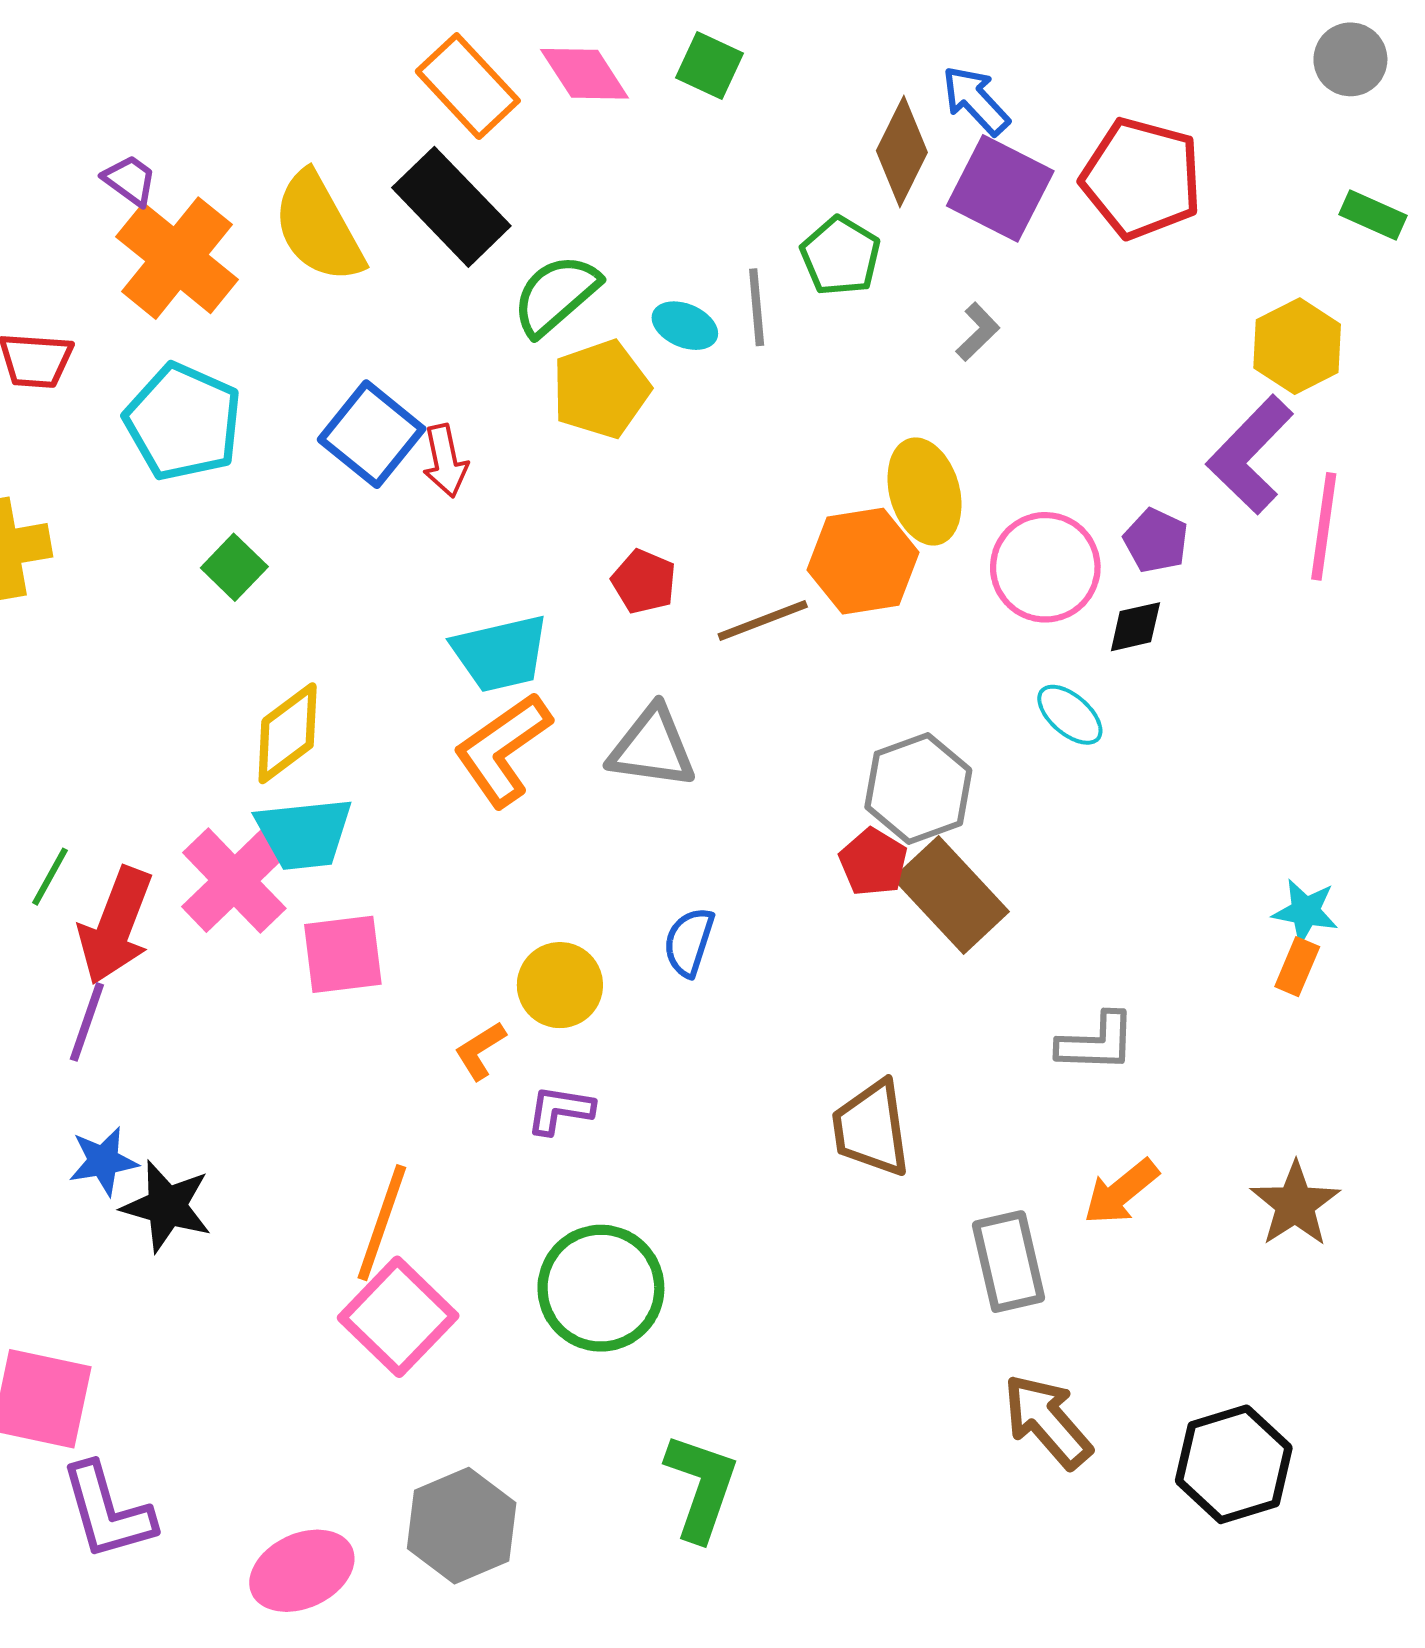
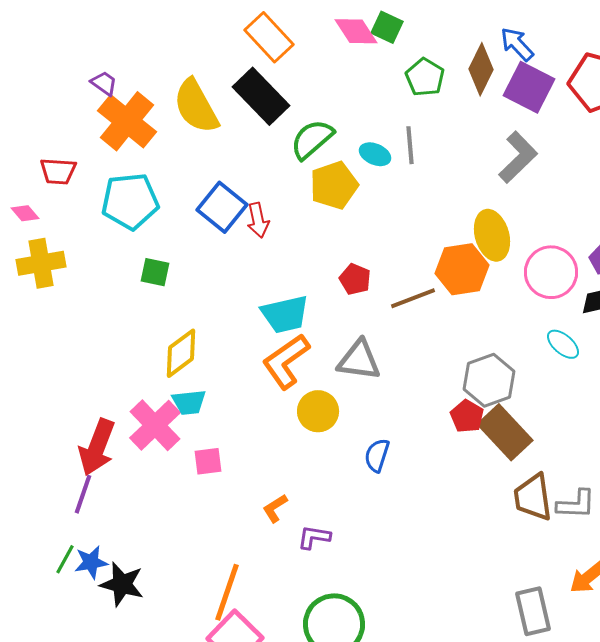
pink diamond: (585, 74) -> (356, 31), moved
green pentagon: (841, 256) -> (425, 77), moved
gray L-shape: (978, 332) -> (518, 157), size x1.8
cyan pentagon: (183, 422) -> (130, 201), turned -30
green square: (234, 567) -> (155, 272), turned -32
cyan trapezoid: (304, 834) -> (189, 402), size x0.7
green line: (50, 877) -> (65, 559), moved
pink square: (343, 954) -> (208, 461), size x0.7
yellow circle: (560, 985) -> (318, 411), moved
brown trapezoid: (871, 1128) -> (533, 497), moved

